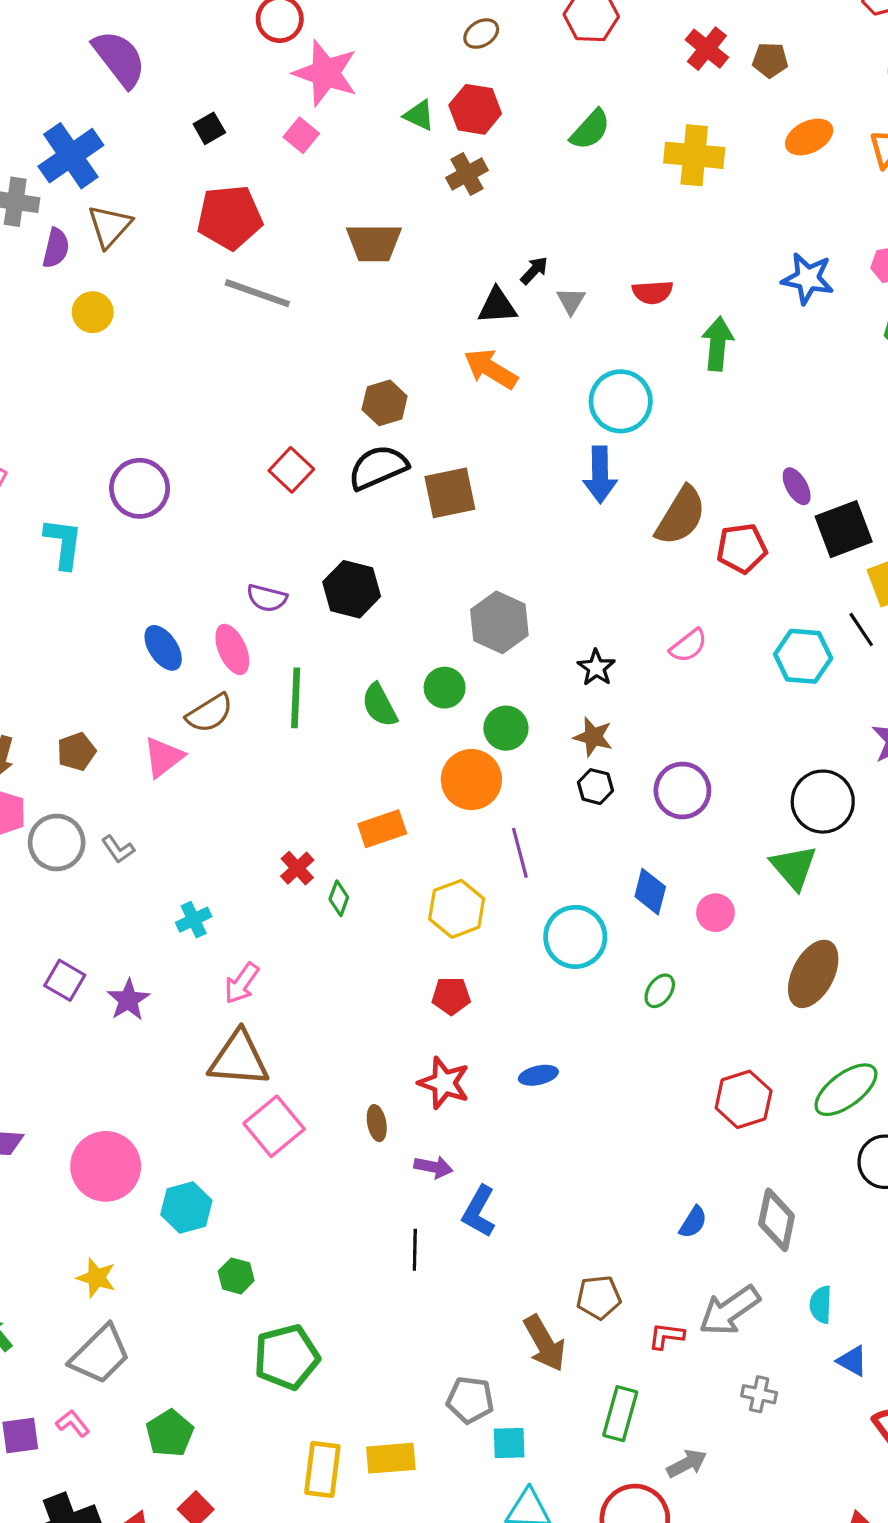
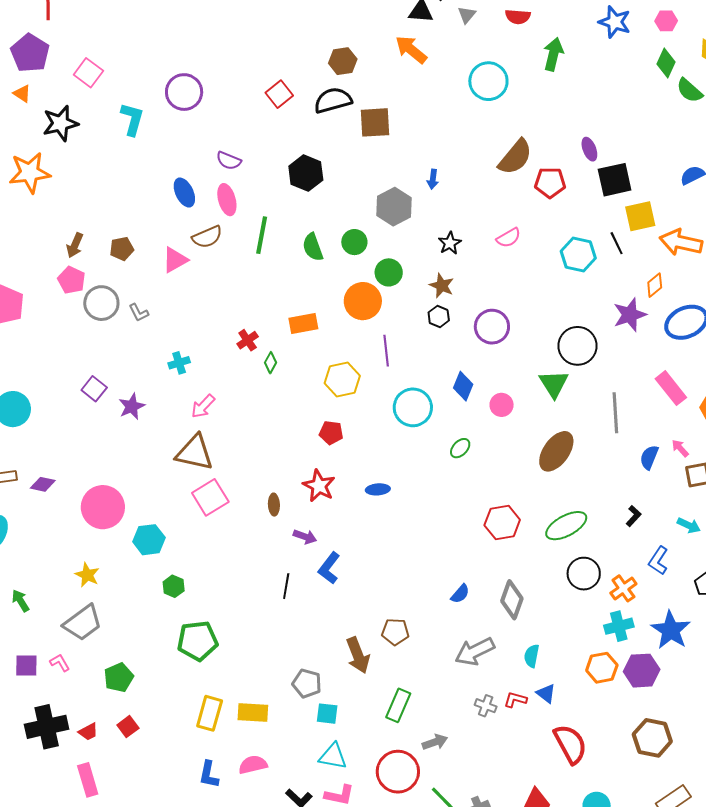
blue arrow: (600, 475) -> (433, 179), moved, size x0.6
purple semicircle: (267, 598) -> (229, 161), moved
red L-shape: (666, 1336) -> (515, 700), moved

